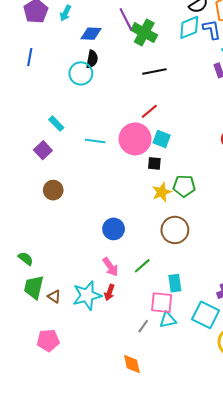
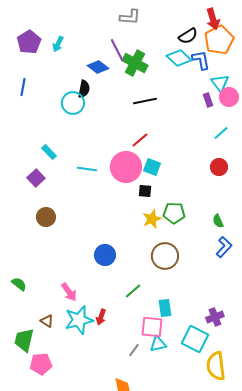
cyan diamond: (189, 27) -> (179, 58), turned 65
blue diamond: (91, 34) -> (98, 67), moved, turned 35
pink arrow: (110, 267) -> (69, 292), moved
green trapezoid: (34, 287) -> (24, 340), moved

